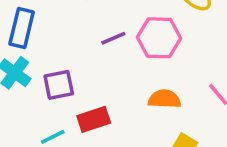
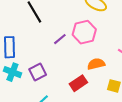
red rectangle: (94, 119) -> (78, 83), moved

